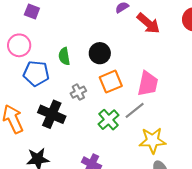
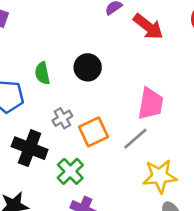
orange square: (111, 82) -> (94, 132), moved
green cross: (109, 120) -> (70, 171), moved

